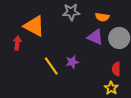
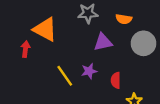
purple triangle: (95, 37) -> (103, 42), moved, turned -36
red semicircle: (116, 69) -> (116, 80), moved

